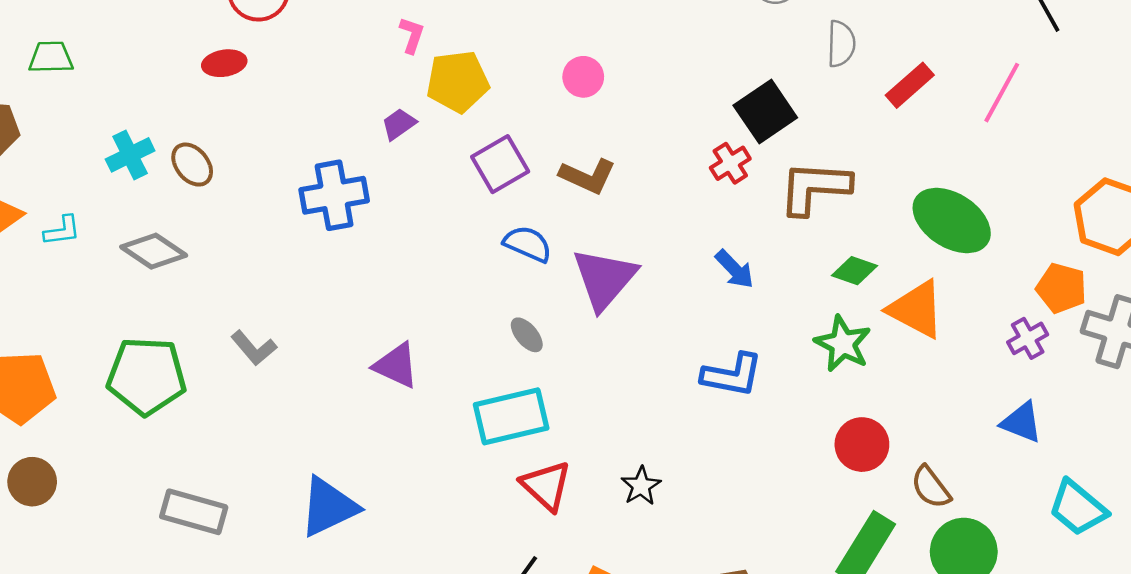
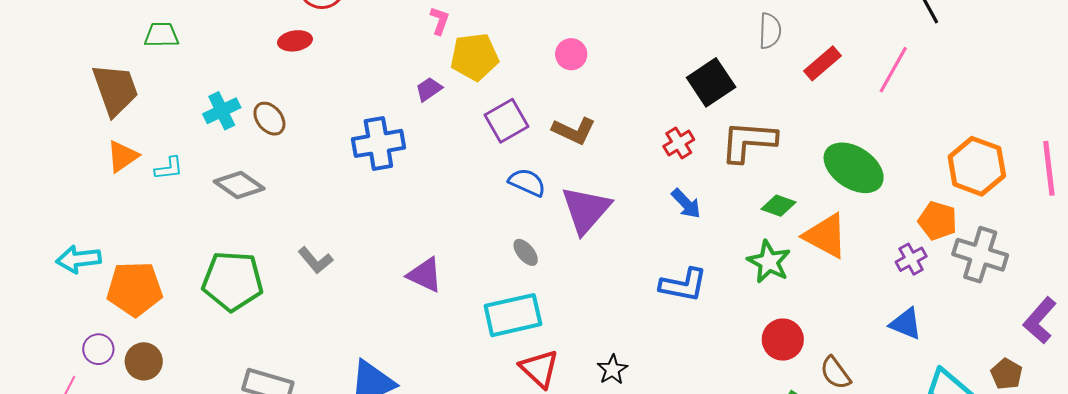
red cross: (730, 163) -> (679, 143), moved

